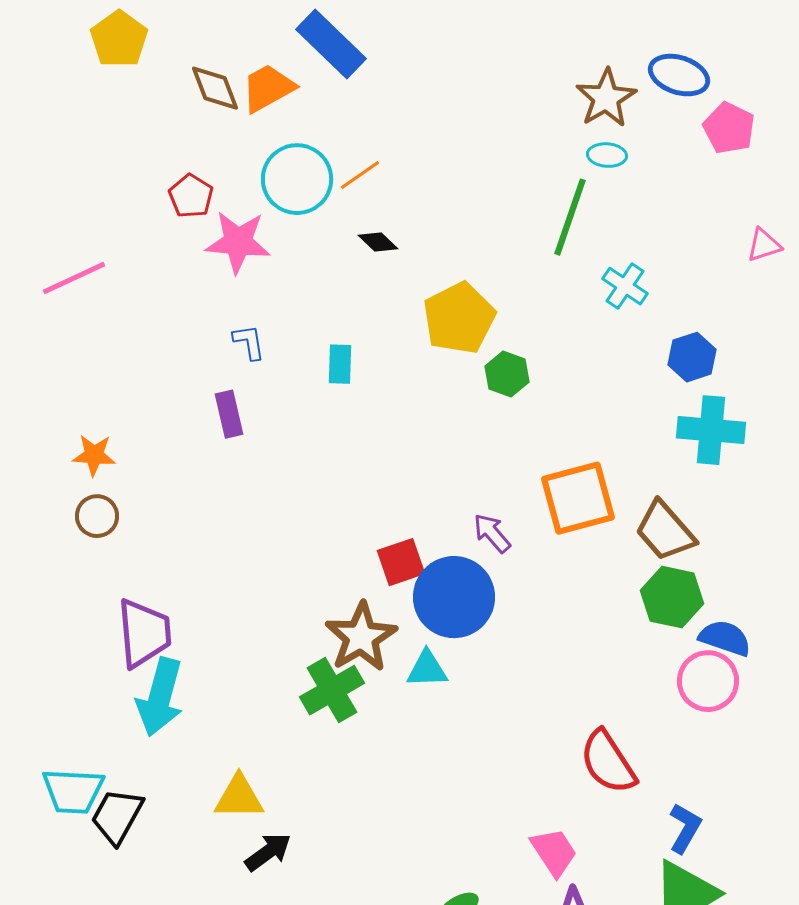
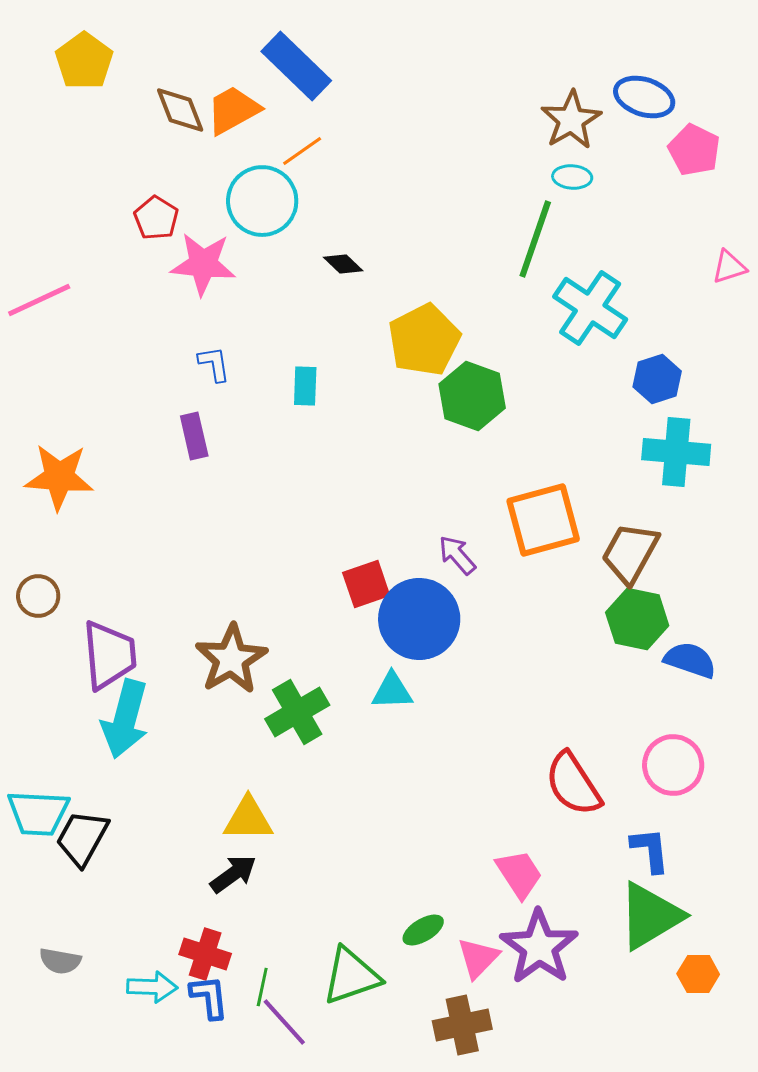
orange line: (360, 175) -> (302, 151), moved
cyan cross: (625, 286) -> (590, 308), size x1.6
green hexagon: (507, 374) -> (472, 396), size x1.5
orange star: (94, 455) -> (59, 477), size x1.6
brown circle: (97, 516) -> (38, 596), moved
brown trapezoid: (665, 531) -> (630, 553), turned 70
brown star: (361, 637) -> (231, 659), moved
pink circle: (708, 681) -> (673, 765), moved
yellow triangle: (239, 797) -> (248, 819), moved
blue L-shape: (685, 828) -> (650, 850), turned -36

